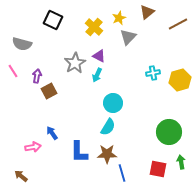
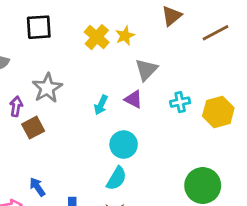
yellow star: (119, 18) -> (125, 36), moved
black square: (53, 20) -> (39, 27), turned -30
gray triangle: (128, 37) -> (146, 70), moved
purple triangle: (99, 56) -> (133, 99), moved
gray star: (75, 63) -> (47, 88), moved

